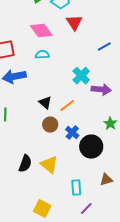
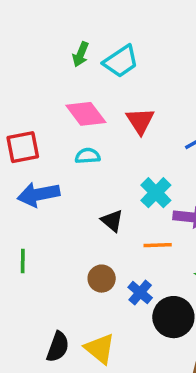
red triangle: (74, 23) -> (140, 121), moved
black triangle: (45, 103) -> (112, 221), moved
orange line: (67, 106) -> (158, 245), moved, turned 35

